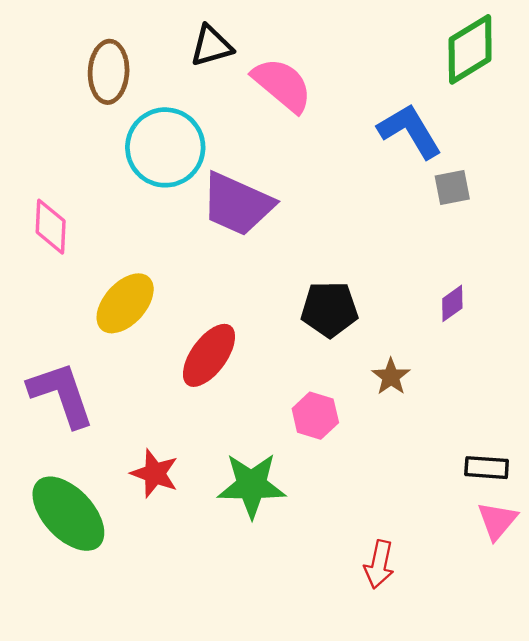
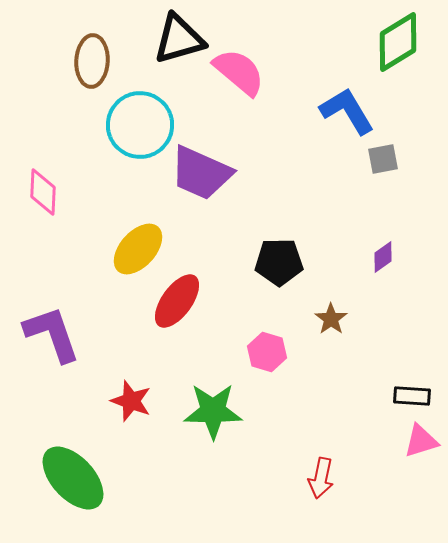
black triangle: (211, 46) -> (179, 39), size x1.4
yellow ellipse: (125, 303) -> (138, 249), moved
green ellipse: (68, 514) -> (73, 478), moved
pink triangle: (497, 521) -> (421, 441), turned 33

